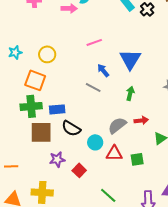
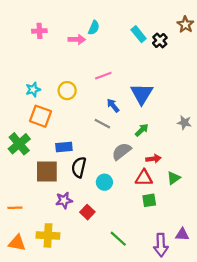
cyan star: (15, 52) -> (33, 89), moved
yellow circle: (47, 54) -> (67, 91), moved
green arrow: (130, 93) -> (142, 130), turned 32
green cross: (31, 106) -> (19, 144), moved, turned -35
gray semicircle: (117, 125) -> (121, 151), moved
black semicircle: (71, 128) -> (79, 167), turned 72
red triangle: (114, 153) -> (144, 178), moved

